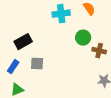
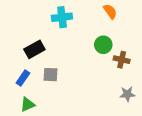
cyan cross: (61, 14) -> (62, 17), moved

